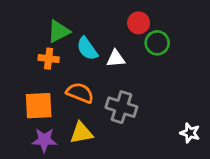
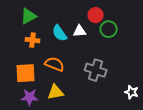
green triangle: (59, 31) -> (29, 16), moved
white triangle: (116, 59) -> (80, 31), moved
gray cross: (121, 107) -> (96, 70), moved

